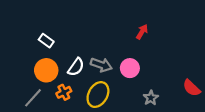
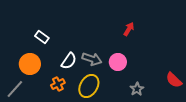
orange circle: (46, 70) -> (30, 64), moved
gray line: (33, 98) -> (15, 89), moved

